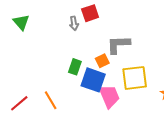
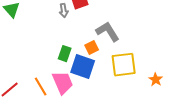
gray L-shape: (118, 45) -> (108, 32), turned 60
pink trapezoid: (109, 96) -> (63, 83), moved

